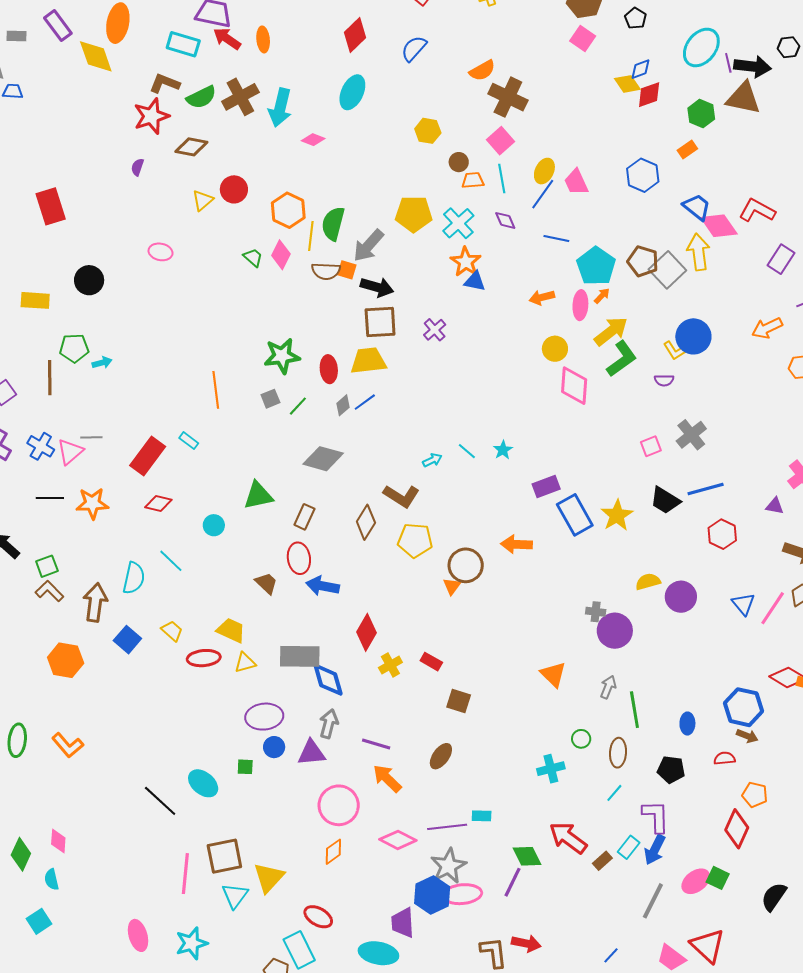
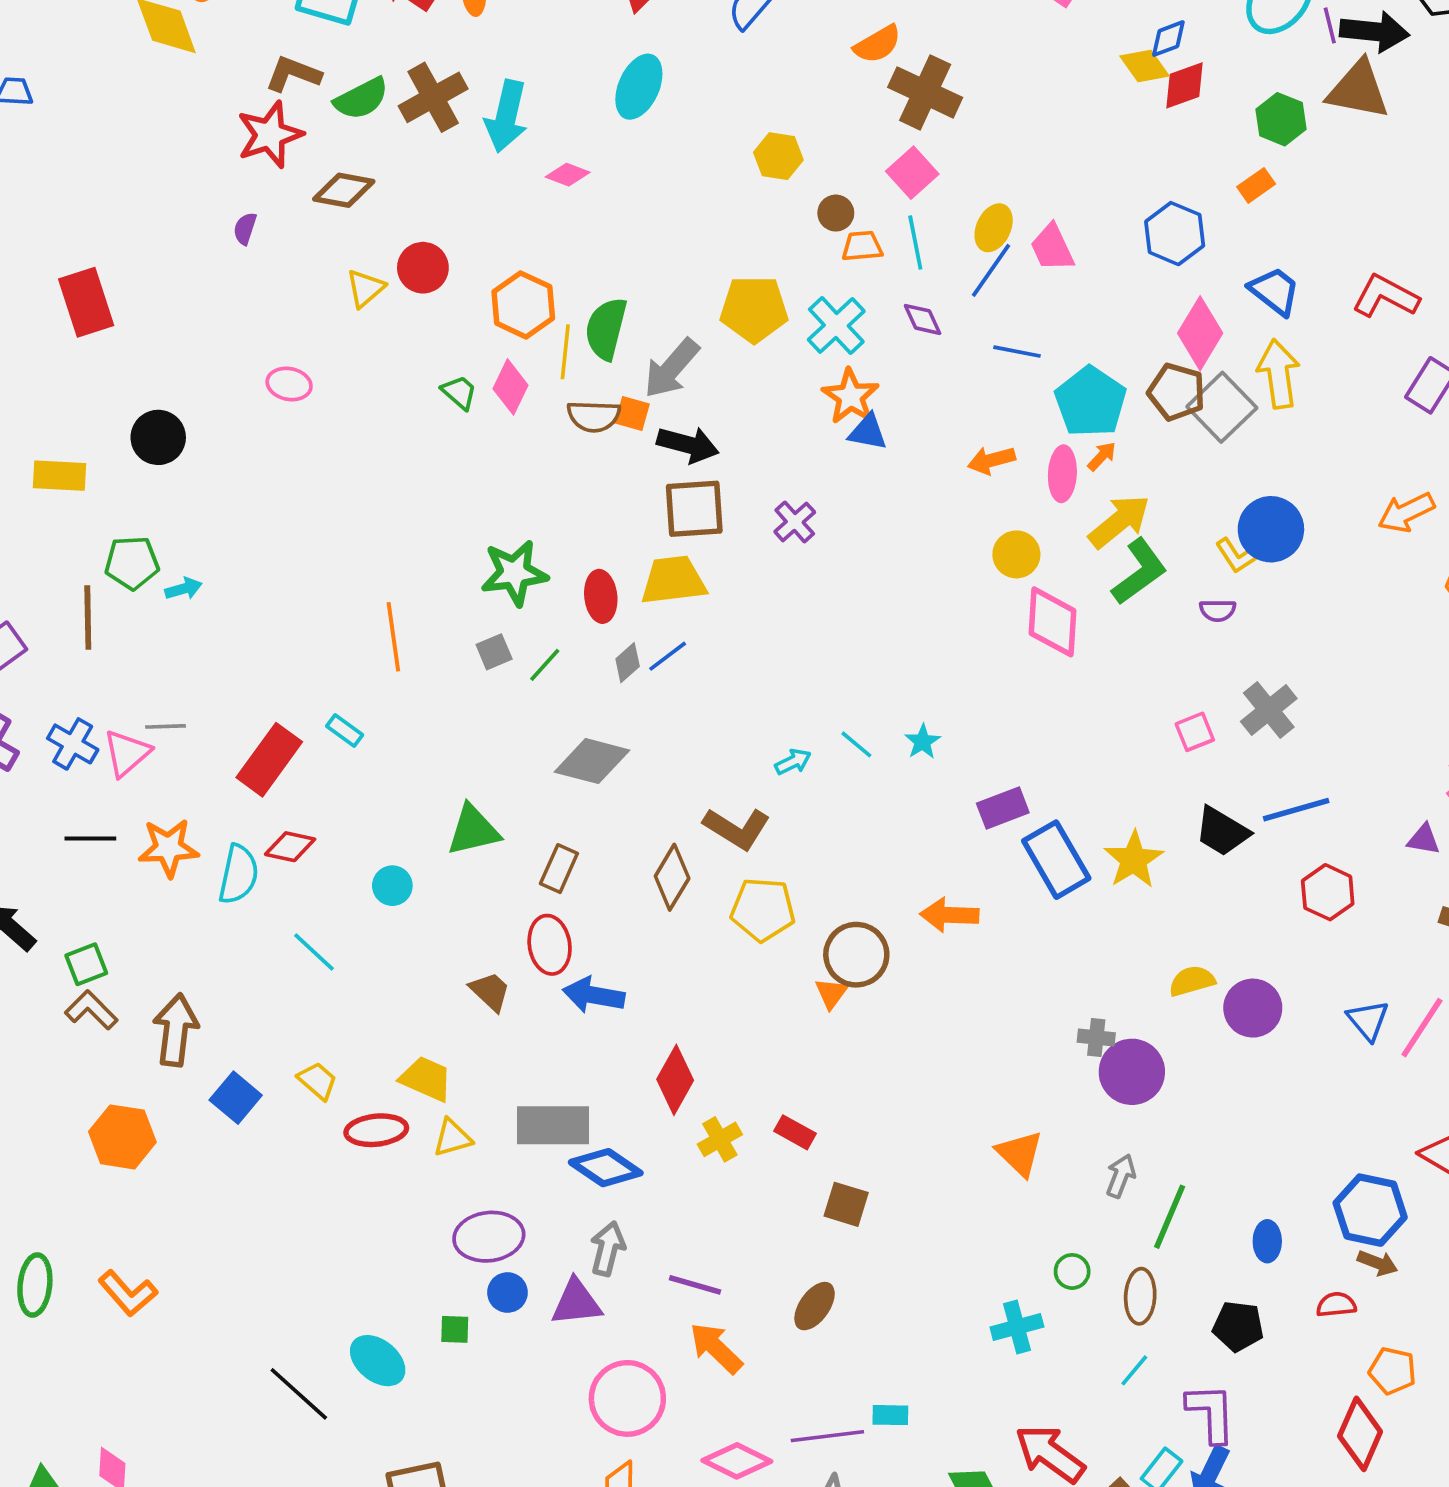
pink diamond: (719, 226) -> (1200, 333), moved, turned 66
cyan semicircle: (134, 578) -> (239, 874), moved
blue diamond: (328, 680) -> (606, 1168), turned -39
green line: (634, 710) -> (1170, 1217), turned 33

